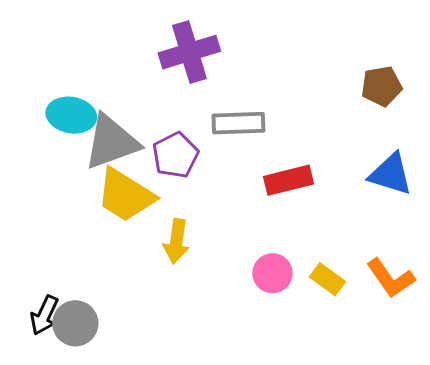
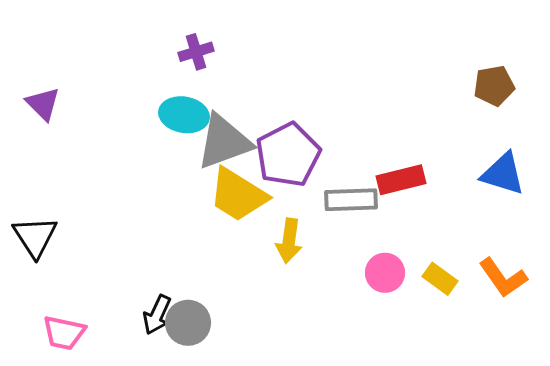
purple cross: (189, 52) -> (196, 52), moved, size x0.6
gray rectangle: (238, 123) -> (351, 200), moved
purple pentagon: (175, 155) -> (288, 155), size x1.4

